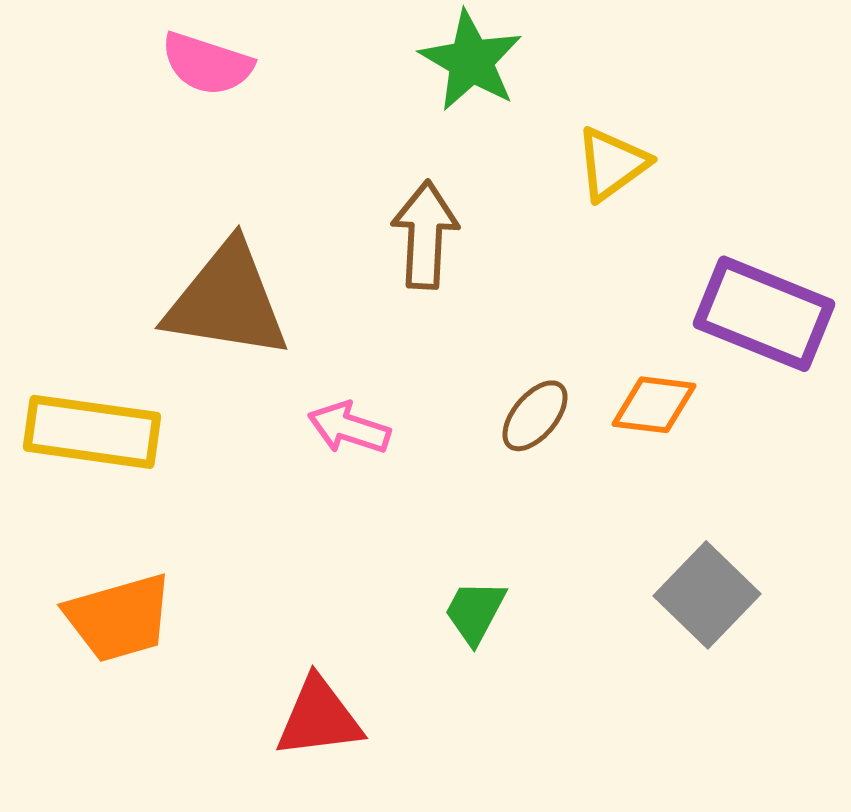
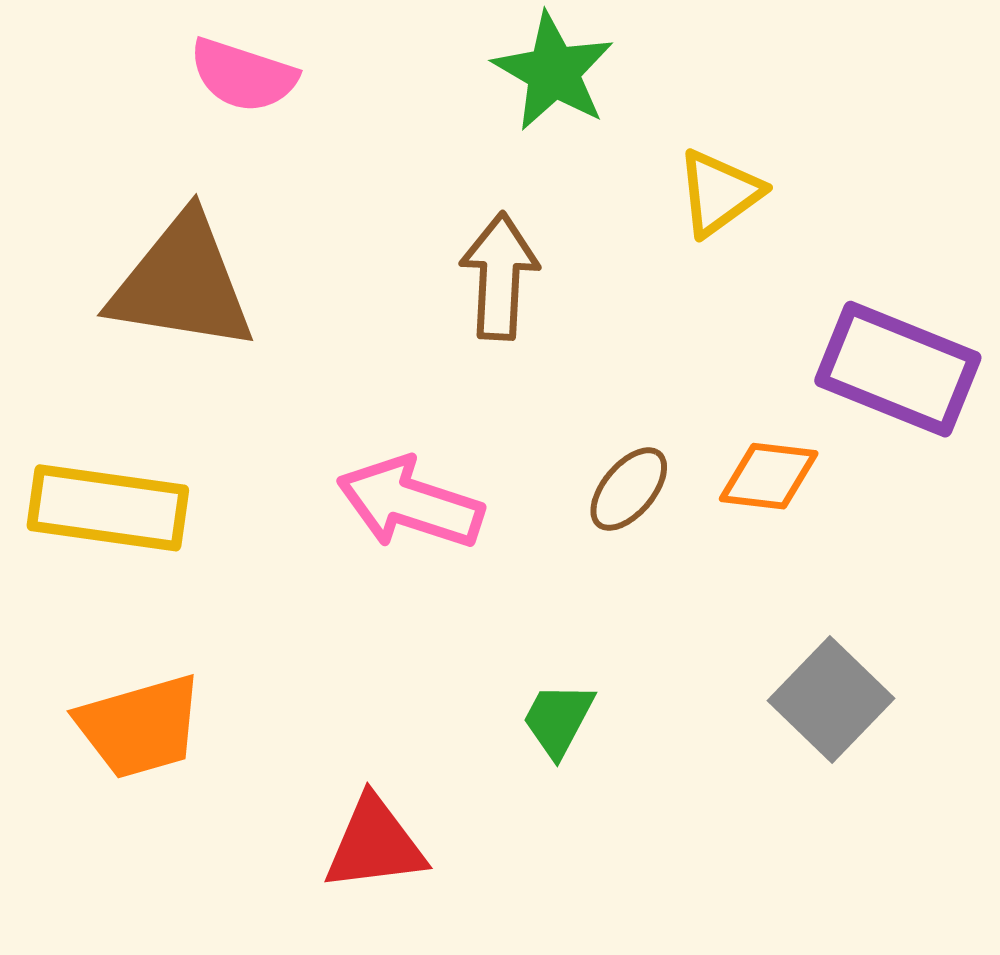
brown triangle: (227, 301) -> (182, 283), moved
pink arrow: (349, 428) -> (410, 503), size x1.5

